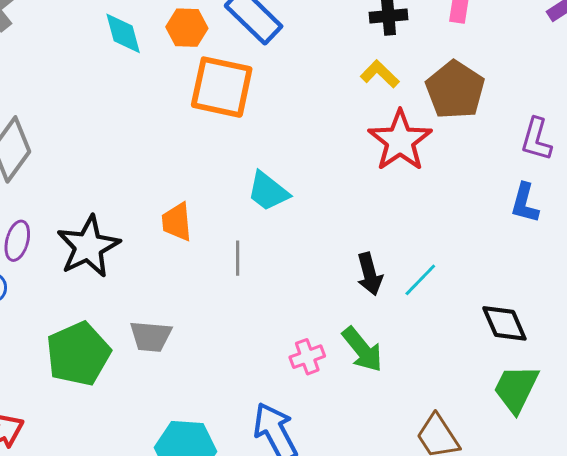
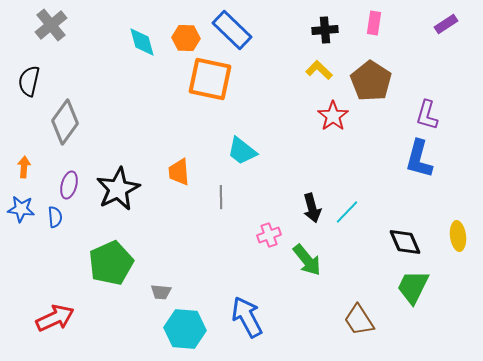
red star: (400, 141) -> (333, 116), size x0.7
blue L-shape: (525, 203) -> (419, 159), size x1.4
gray trapezoid: (151, 336) -> (161, 292), moved, size x0.7
pink cross: (307, 357) -> (269, 235), moved

